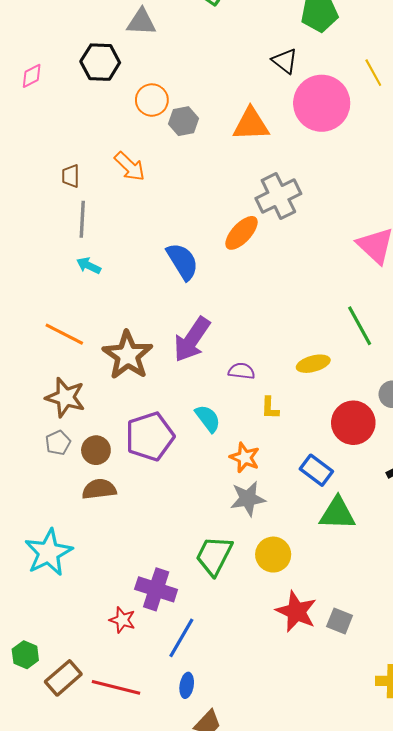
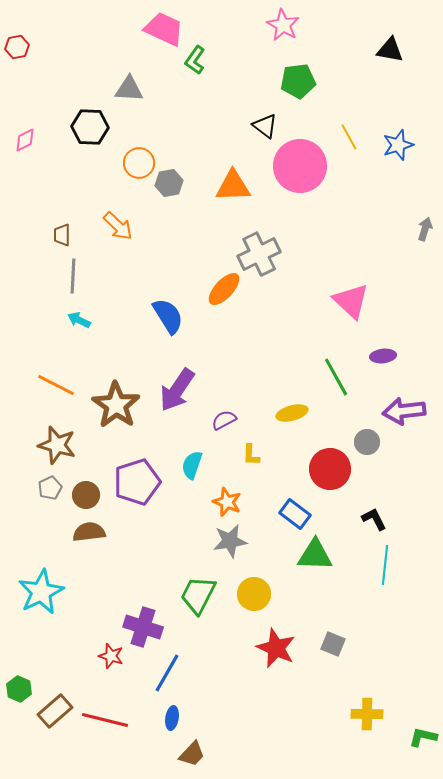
purple semicircle: (241, 371) -> (224, 420), turned -35
cyan semicircle: (208, 419) -> (192, 465), turned -124
gray square: (340, 621) -> (333, 644), moved

